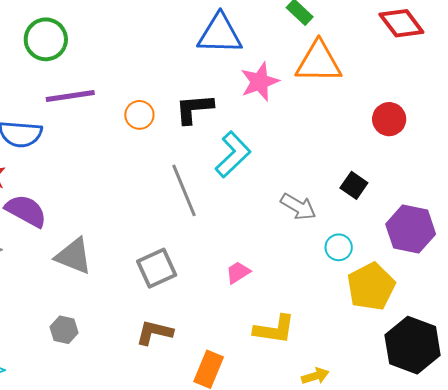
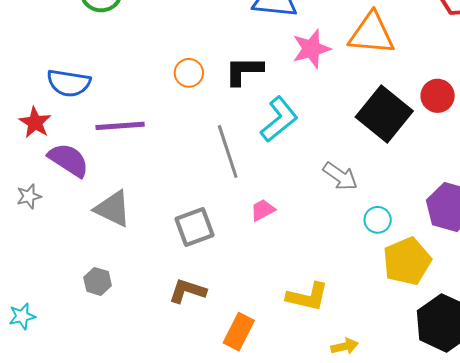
purple line: (70, 96) -> (120, 126), moved
black square: (354, 185) -> (384, 114), moved, size x2.0
pink trapezoid: (238, 272) -> (263, 210), moved

